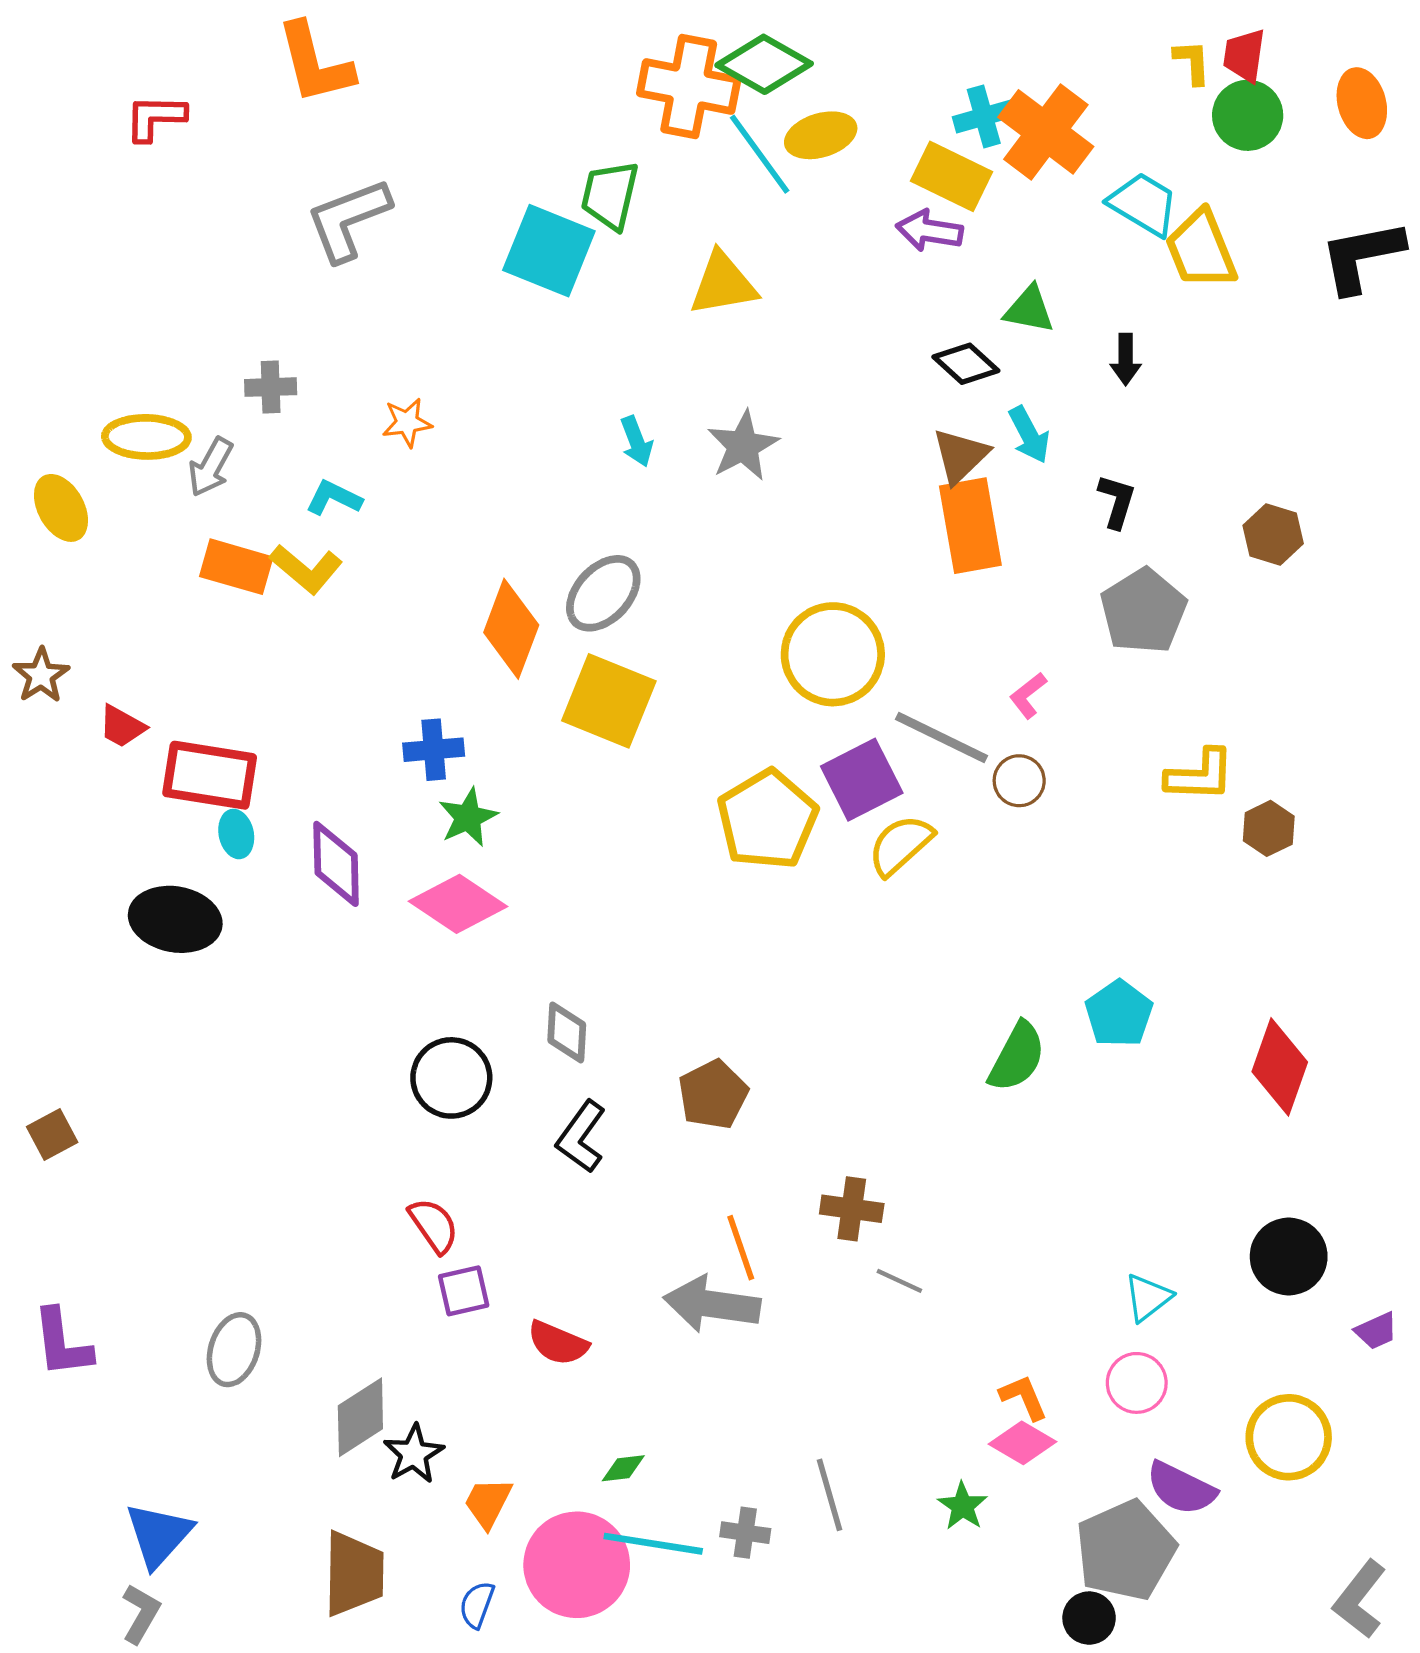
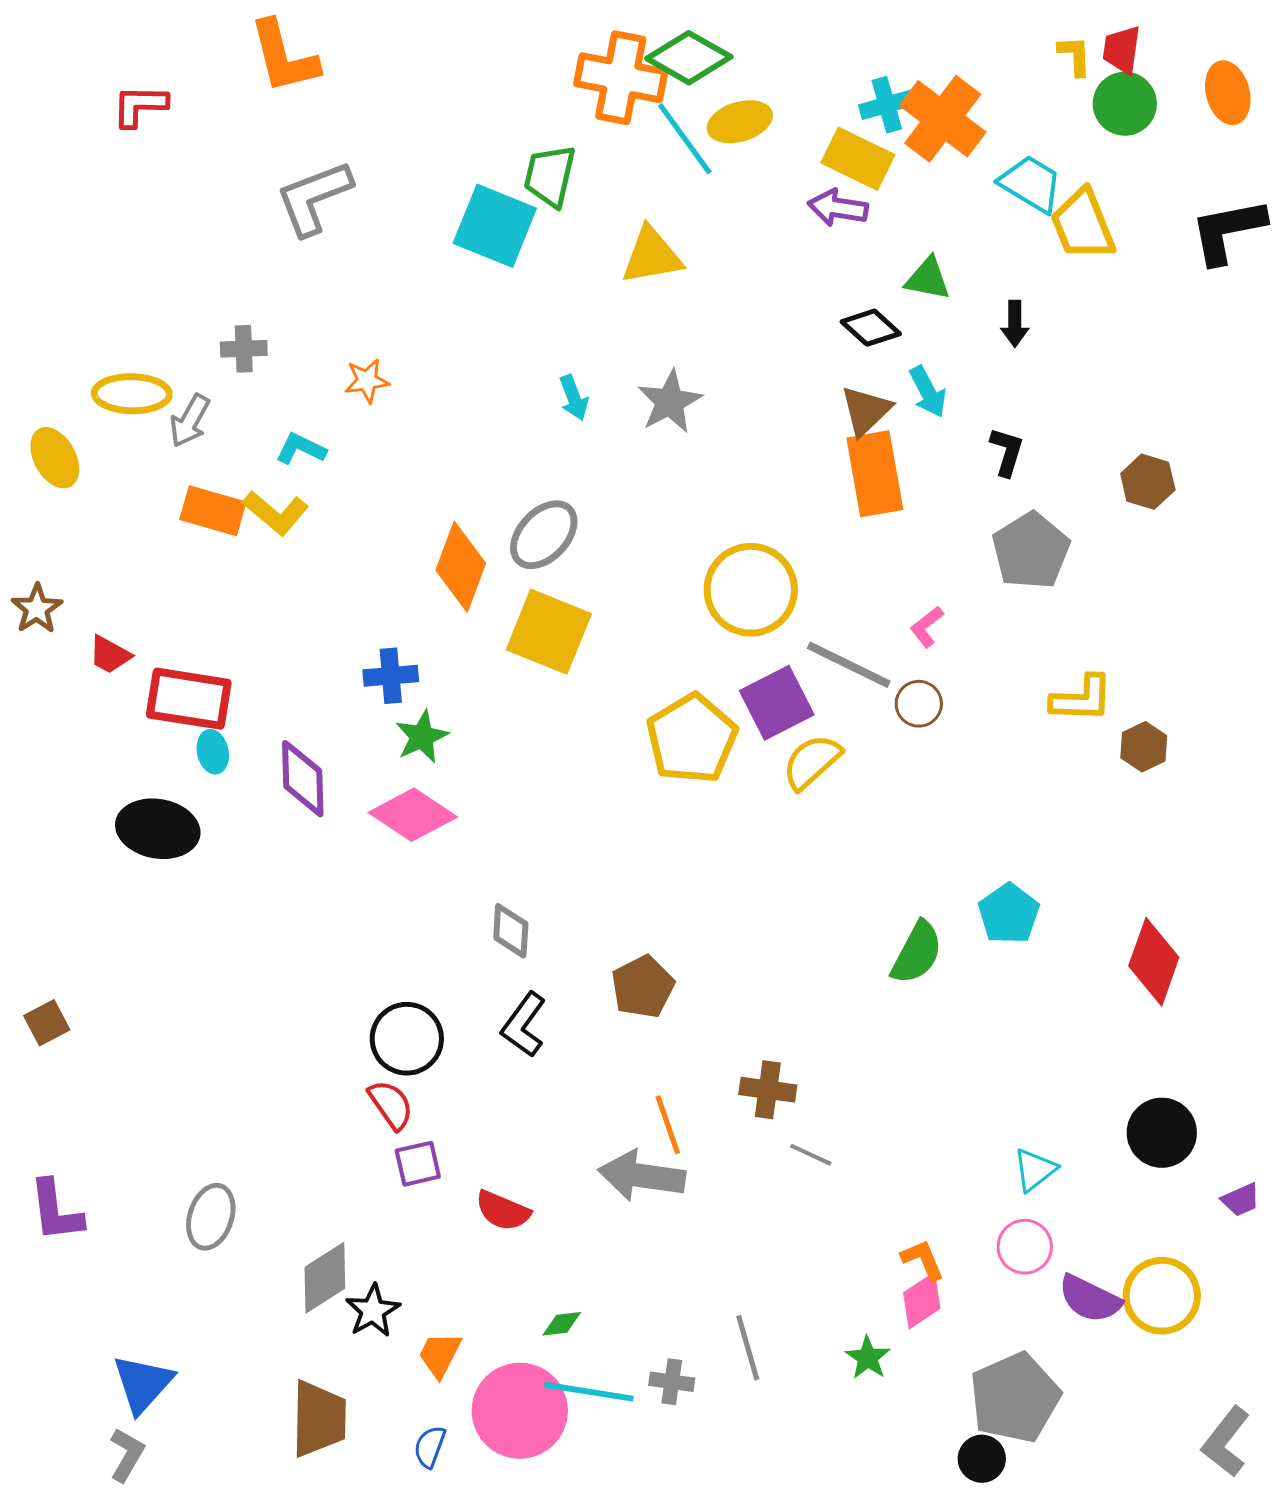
black circle: (451, 1078) -> (407, 1039), moved
pink diamond: (1022, 1443) -> (922, 1301), turned -64
purple semicircle: (1181, 1488) -> (1090, 1299), moved

